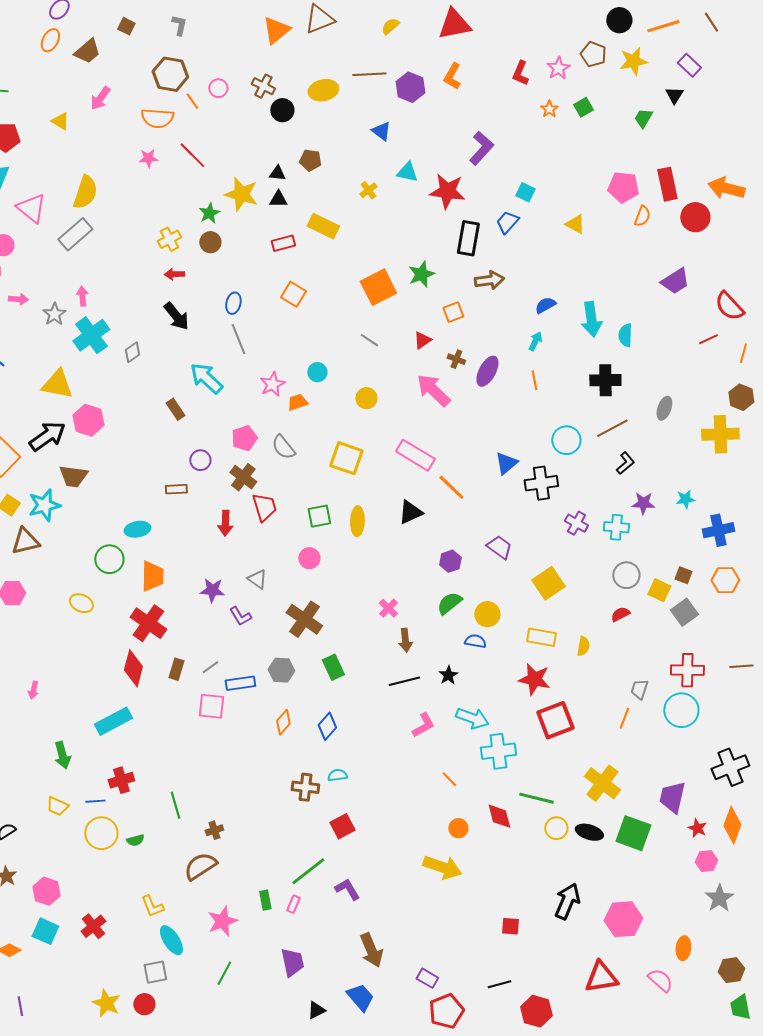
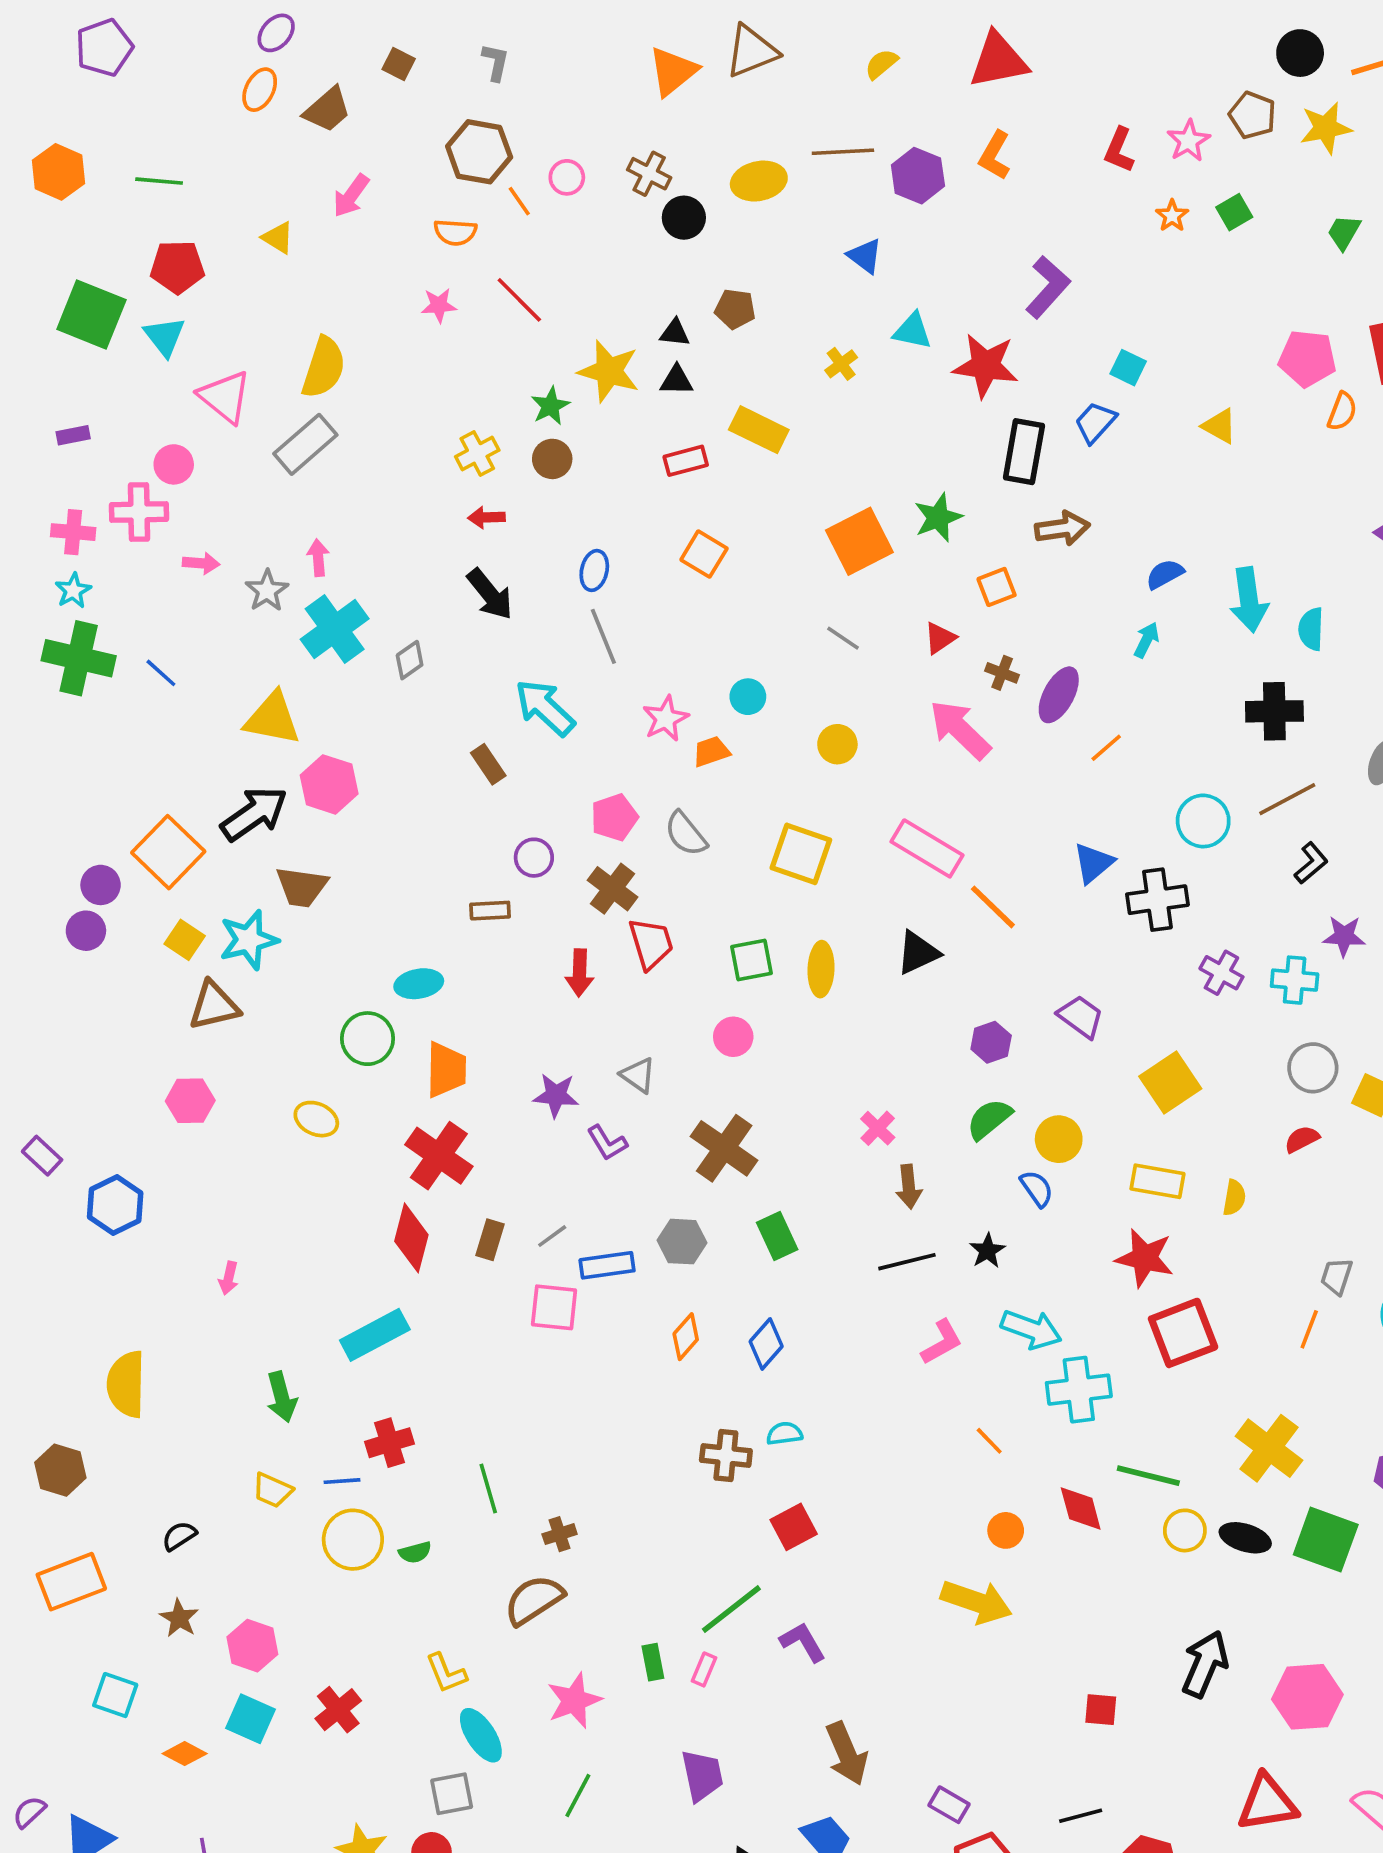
orange semicircle: (157, 118) -> (455, 232), size x0.7
orange line: (534, 380) -> (1106, 748), moved, turned 60
blue semicircle: (475, 641) -> (1037, 1189), turned 45

